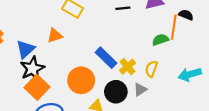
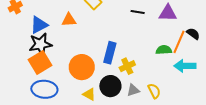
blue rectangle: (106, 58) -> (110, 53), turned 45
yellow semicircle: (151, 69) -> (154, 91), moved, turned 119
cyan arrow: (190, 74) -> (185, 66), moved

